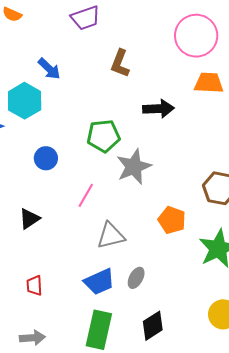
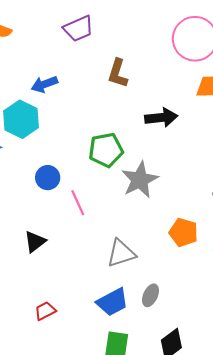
blue arrow: (49, 69) -> (44, 84), turned 120
pink line: (86, 195) -> (78, 203), moved, turned -50
red trapezoid: (34, 285) -> (45, 311), turned 70

